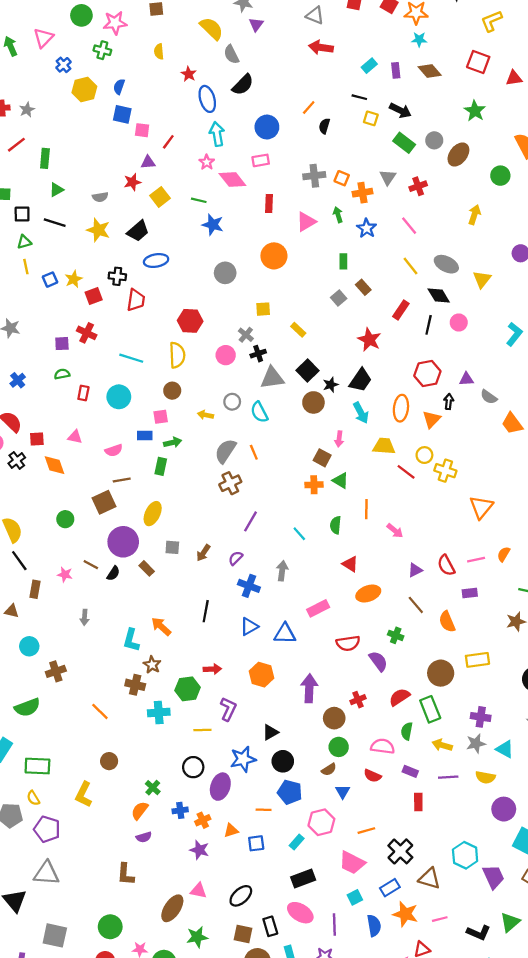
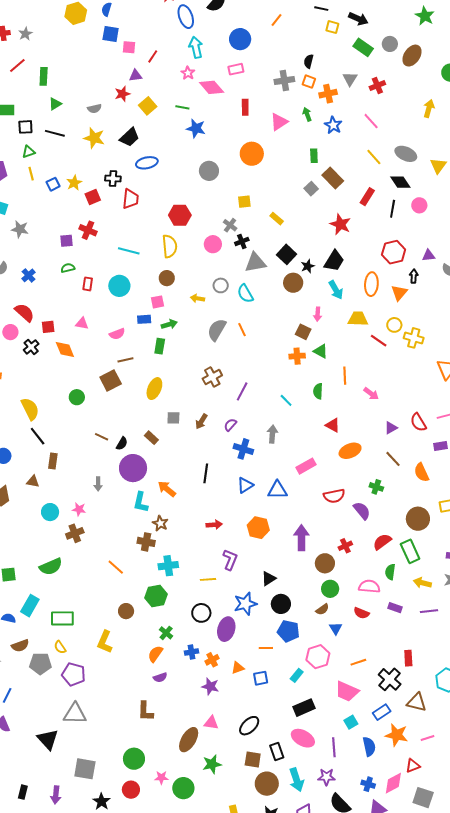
black semicircle: (324, 126) -> (309, 61), moved
brown rectangle: (363, 287) -> (333, 178), size x1.5
brown cross: (230, 483) -> (212, 377), moved
purple circle: (123, 542) -> (133, 468), moved
pink star: (65, 574) -> (79, 509), moved
green hexagon: (188, 689) -> (156, 596), moved
red rectangle: (418, 802) -> (408, 658), moved

